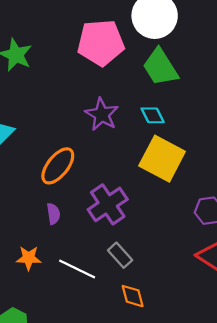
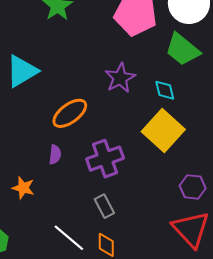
green trapezoid: (160, 67) -> (182, 50), turned -33
white line: (77, 269) -> (69, 238), moved

